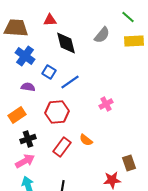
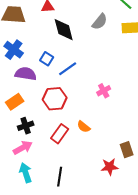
blue cross: (25, 56) -> (14, 50), moved
purple semicircle: (28, 87) -> (26, 74), size x1.5

